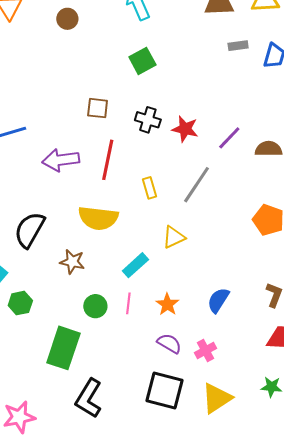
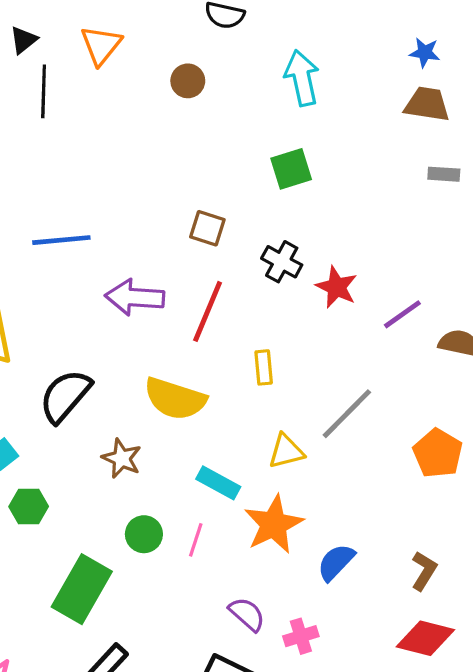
gray line: (196, 185) -> (347, 414), moved
cyan rectangle: (135, 265) -> (218, 483), turned 60
orange star: (167, 304) -> (274, 524), moved, size x1.6

